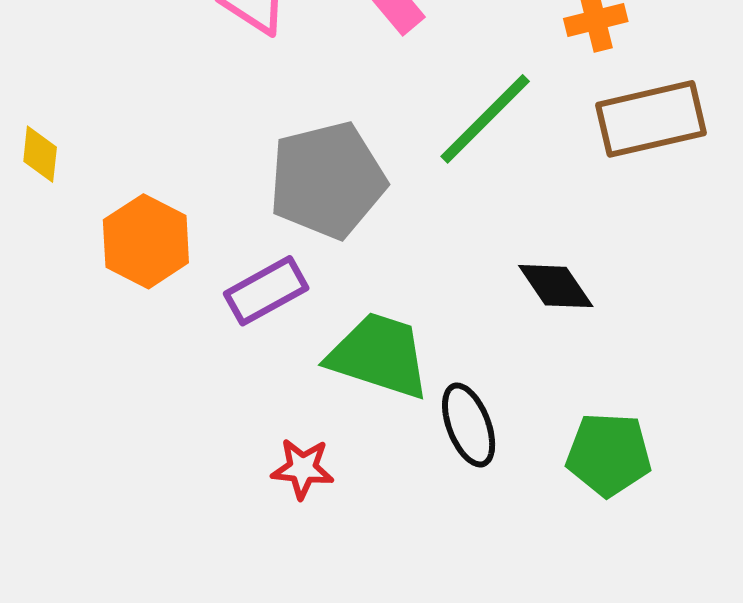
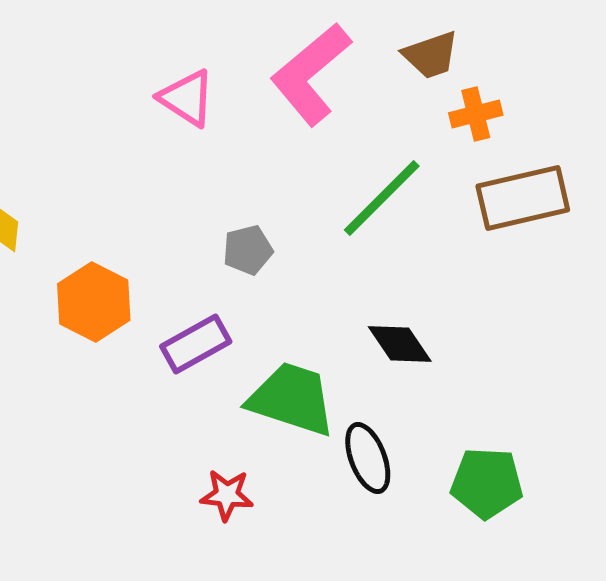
gray pentagon: (327, 180) -> (248, 250), size x0.5
black diamond: (556, 286) -> (400, 344), moved

